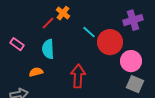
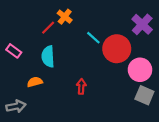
purple cross: (133, 20) -> (142, 24), turned -30
red arrow: (78, 76) -> (81, 86), size x0.6

